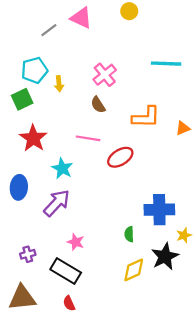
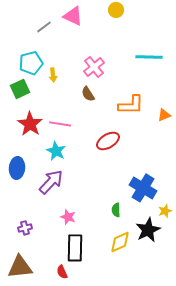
pink line: (88, 138) -> (60, 124), moved
blue cross: (159, 210) -> (143, 188), turned 32
black rectangle: (66, 271) -> (75, 248), moved, turned 60

